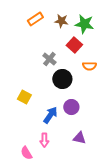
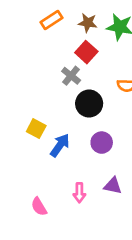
red square: (74, 45) -> (86, 52), moved
blue arrow: (50, 115) -> (60, 145), moved
pink arrow: (44, 140) -> (79, 193), moved

